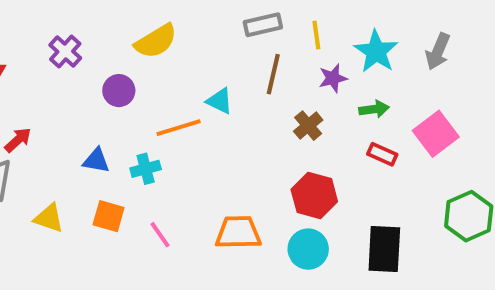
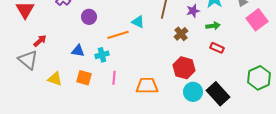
pink square: (436, 134) -> (257, 20), moved
pink line: (160, 235) -> (114, 78), moved, turned 40
cyan circle: (308, 249) -> (193, 92), moved
black rectangle: (384, 249) -> (218, 94), turned -45

